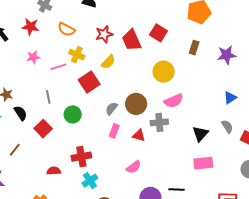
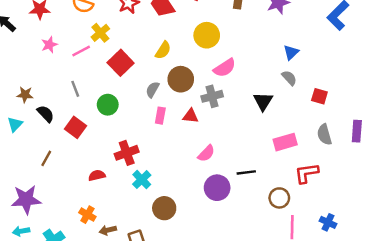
yellow cross: (77, 55) -> (100, 33), turned 35
yellow semicircle: (108, 62) -> (163, 50), moved
gray semicircle: (227, 126) -> (289, 78), moved
pink rectangle: (203, 163) -> (285, 142), moved
pink semicircle: (134, 167) -> (206, 153), moved

